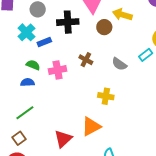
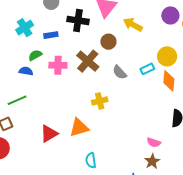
brown circle: (104, 27) -> (108, 42), moved
cyan cross: (26, 32) -> (25, 28), moved
brown cross: (86, 60) -> (88, 61), size x1.6
green semicircle: (33, 65) -> (35, 55), turned -64
yellow cross: (106, 96) -> (100, 101), turned -35

